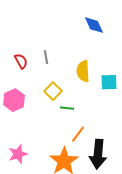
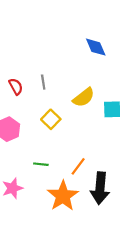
yellow semicircle: (83, 71) -> (84, 97), turned -125
green line: (67, 108) -> (41, 164), moved

